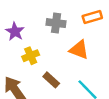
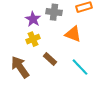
purple star: (15, 31) -> (33, 19), moved

